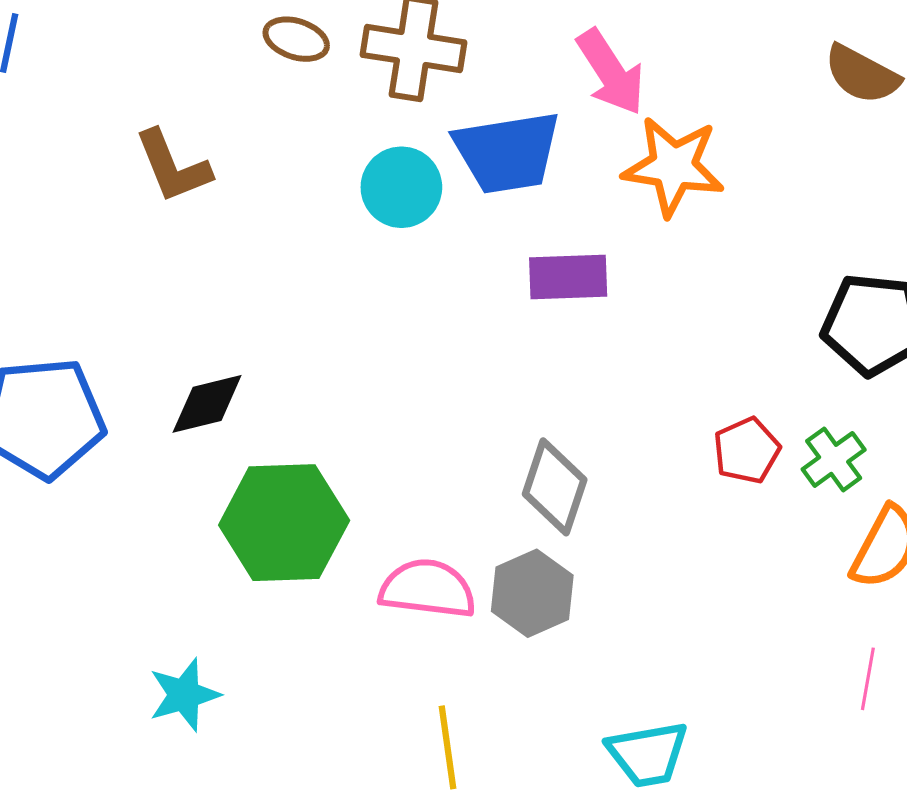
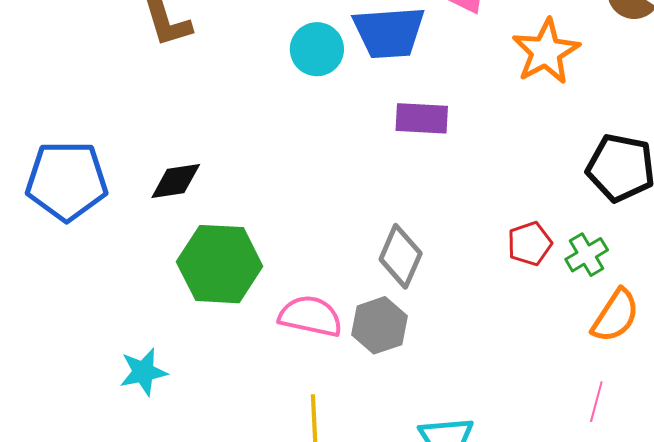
orange star: (673, 166) -> (546, 52), moved, turned 30

